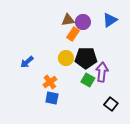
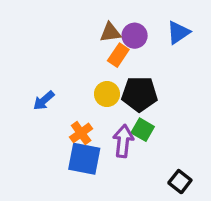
purple arrow: (102, 72) -> (123, 141), moved
blue square: (52, 98) -> (84, 159), size x1.5
black square: (111, 104) -> (180, 182), moved

